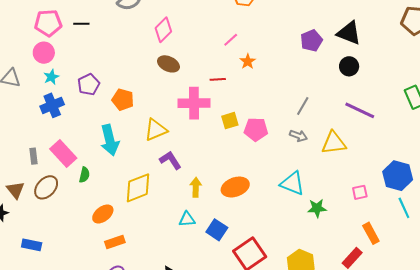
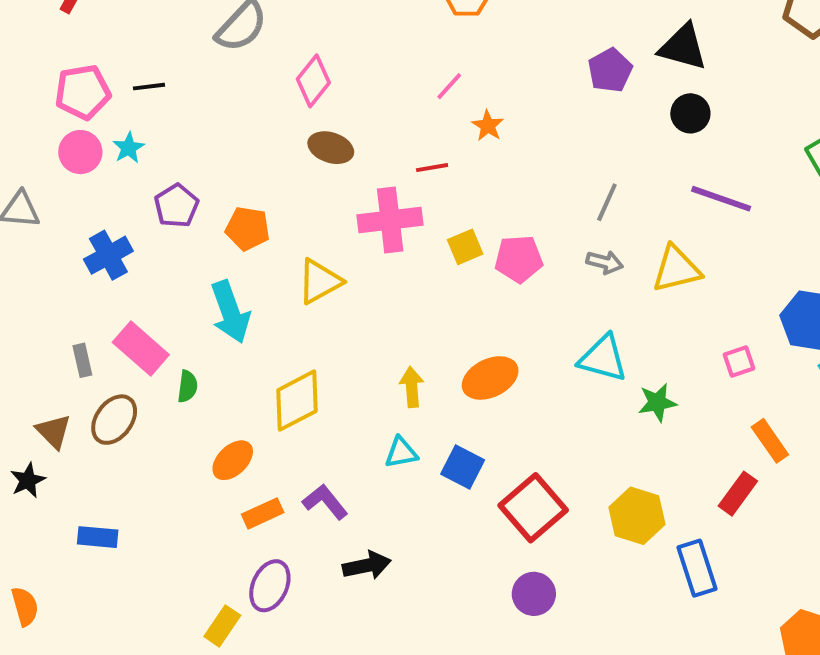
cyan star: (51, 77) -> (129, 148), moved
purple L-shape: (170, 160) -> (325, 502), moved

